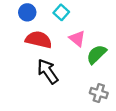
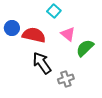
blue circle: (27, 12) -> (12, 28), moved
gray cross: (99, 93) -> (66, 79), moved, turned -35

